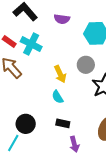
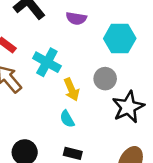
cyan cross: (31, 44) -> (47, 62), moved

